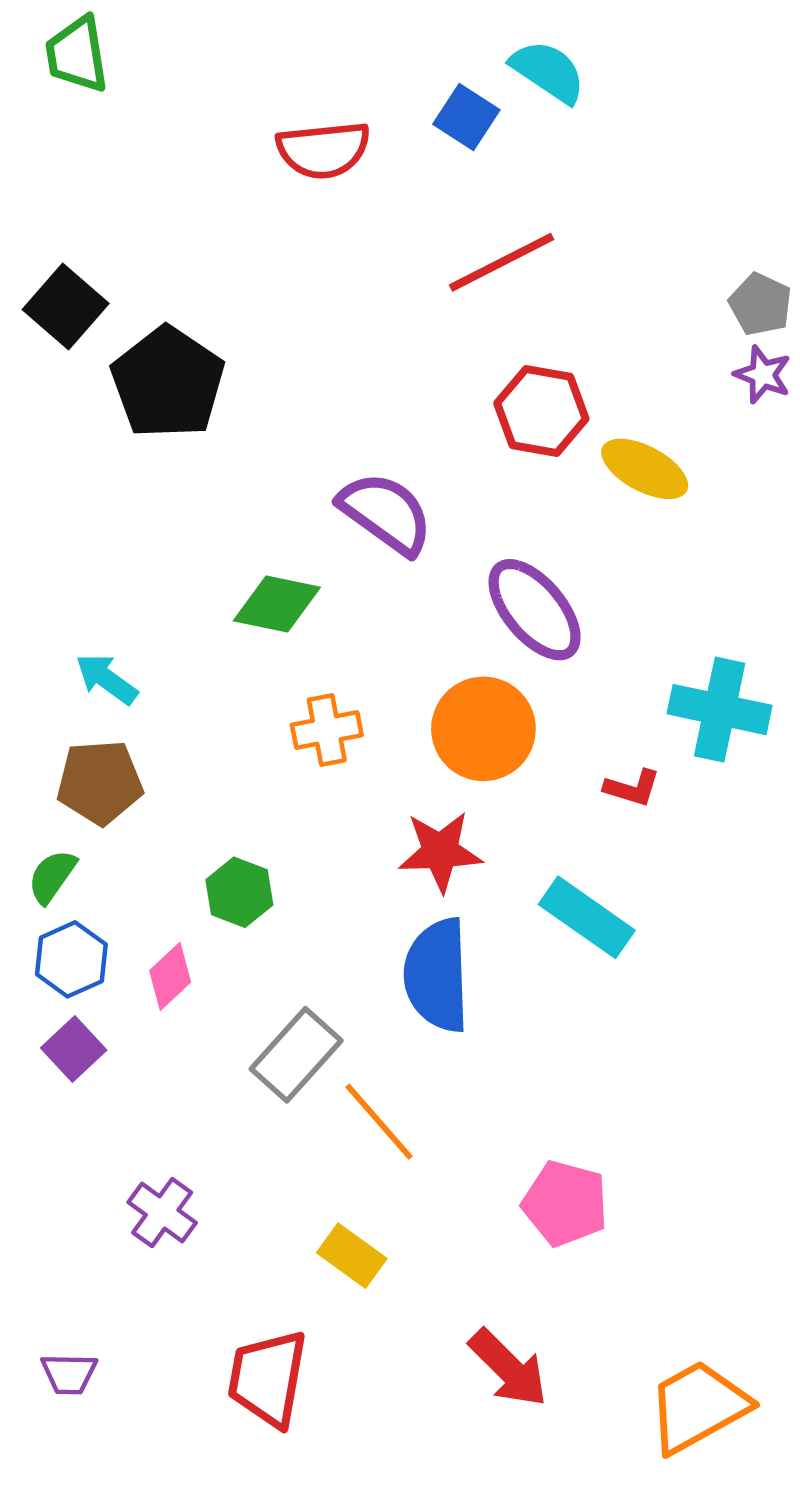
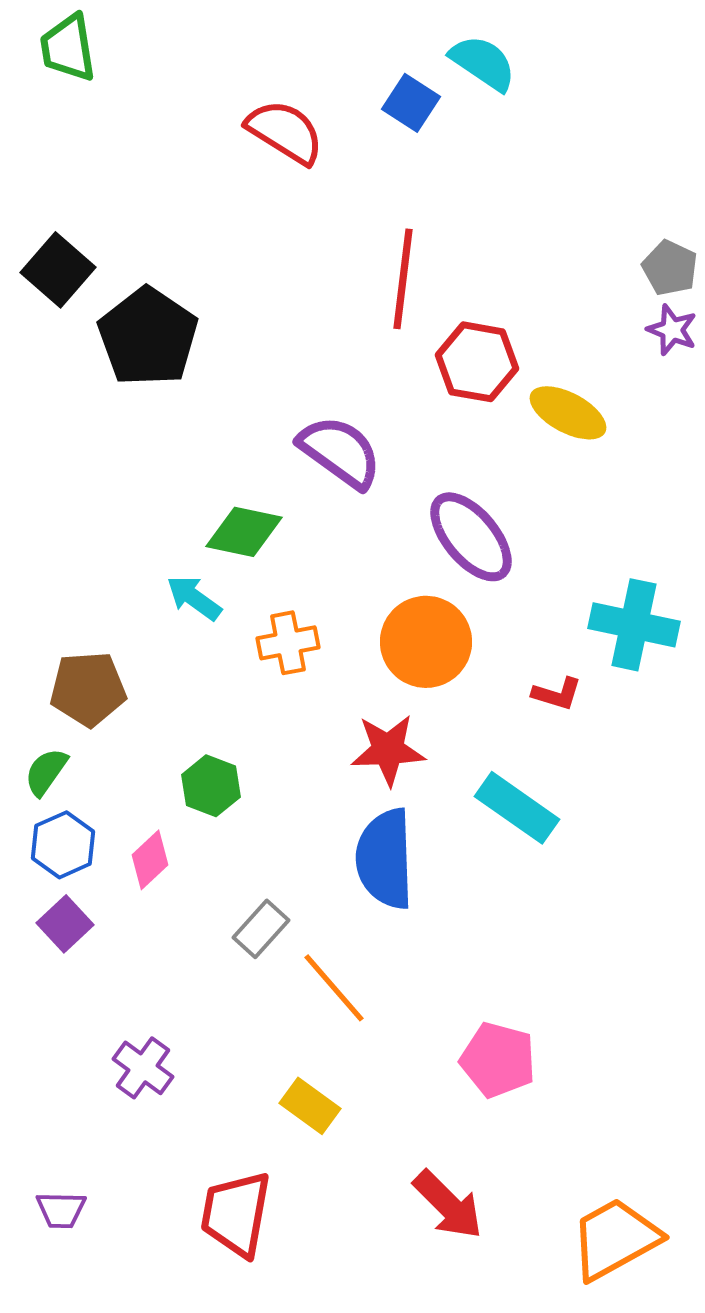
red semicircle: (323, 150) -> (285, 132), turned -142
red line: (502, 262) -> (403, 279), moved, turned -56
cyan arrow: (107, 679) -> (194, 598), moved
gray rectangle: (296, 1055) -> (261, 929), size x0.7

